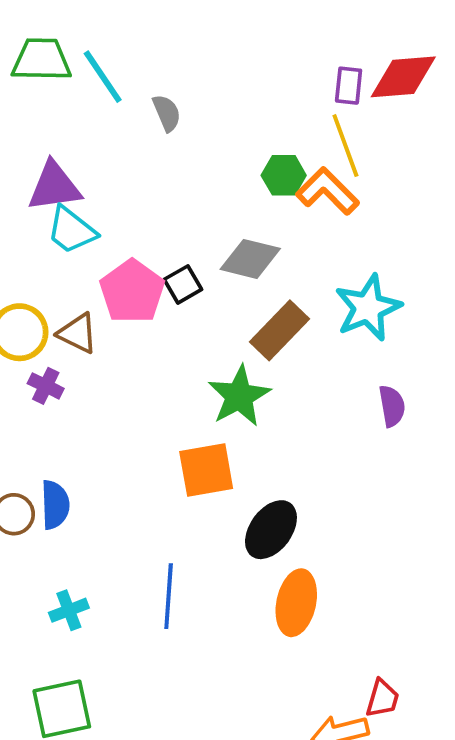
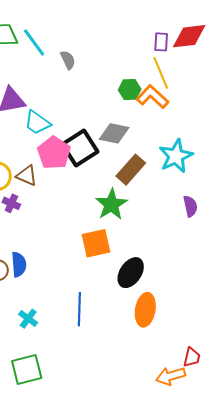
cyan trapezoid: (71, 230) -> (37, 123), moved
black square: (183, 284) -> (80, 148), size x1.8
cyan cross: (69, 610) -> (28, 319), turned -30

